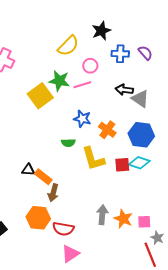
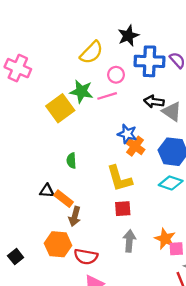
blue cross: (120, 54) -> (149, 61), size x1.5
blue star: (82, 119) -> (127, 134), moved
green semicircle: (68, 143) -> (71, 161), moved, turned 88
red square: (122, 165) -> (123, 209), moved
orange star: (123, 219) -> (165, 239), moved

